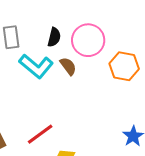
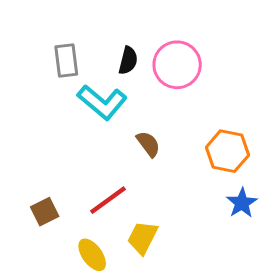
brown semicircle: (68, 66) -> (148, 144), moved
orange hexagon: (124, 66) -> (227, 151), moved

